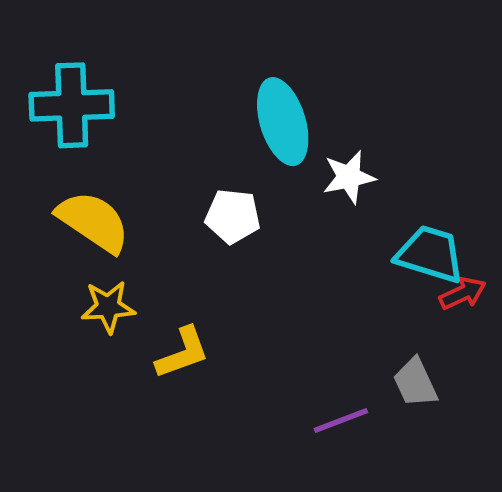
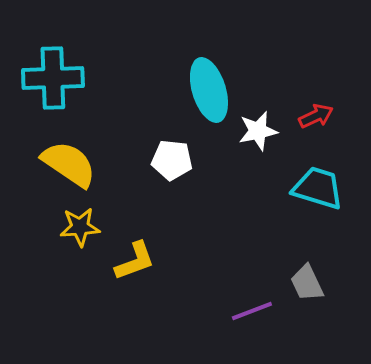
red arrow: (463, 293) -> (316, 116), moved

